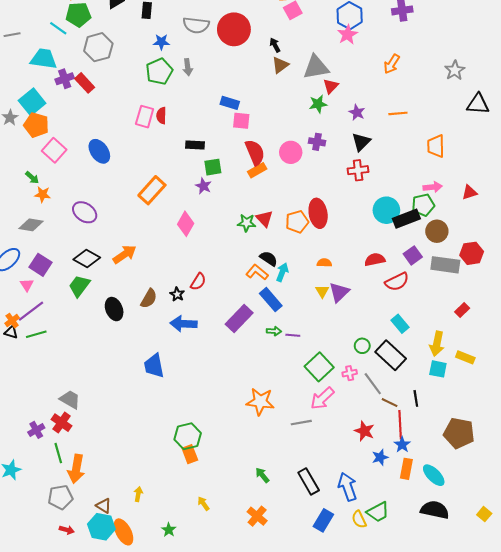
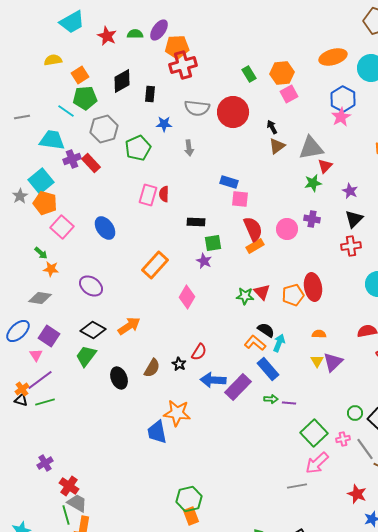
green pentagon: (159, 71) -> (138, 148), moved
blue arrow: (183, 324) -> (213, 380), moved
gray trapezoid: (70, 399) -> (77, 503), moved
orange star: (260, 402) -> (177, 413), moved
purple cross: (36, 430) -> (45, 463), moved

